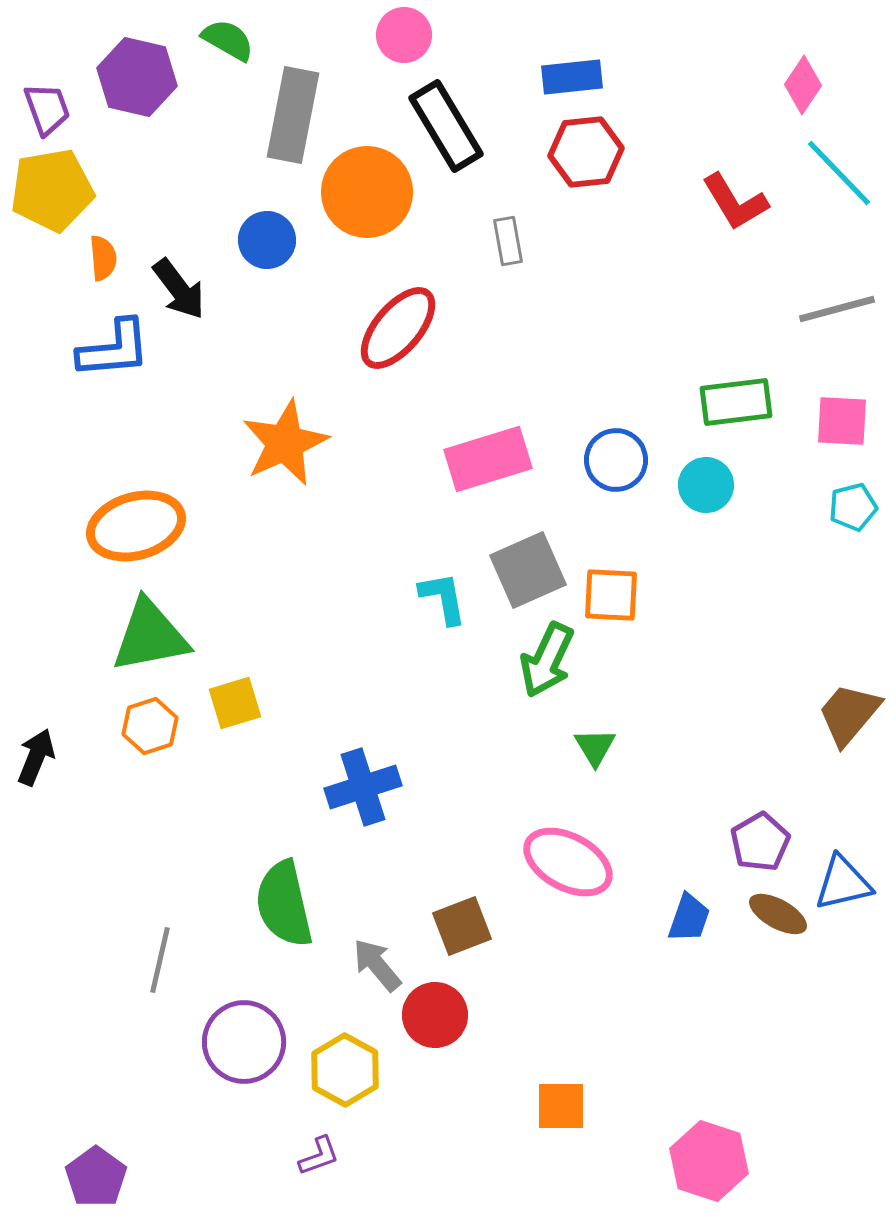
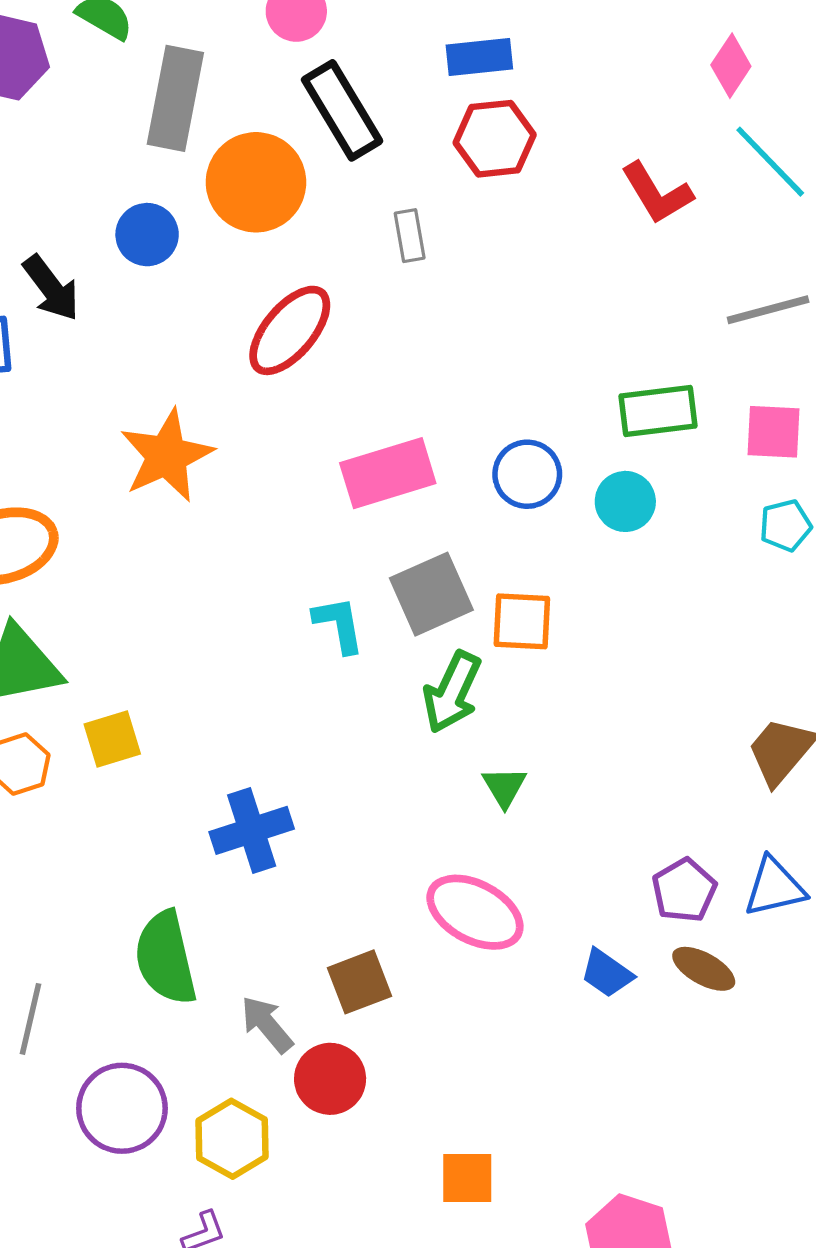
blue triangle: (843, 883) -> (775, 887), moved
blue trapezoid: (689, 918) -> (607, 973), turned 106

